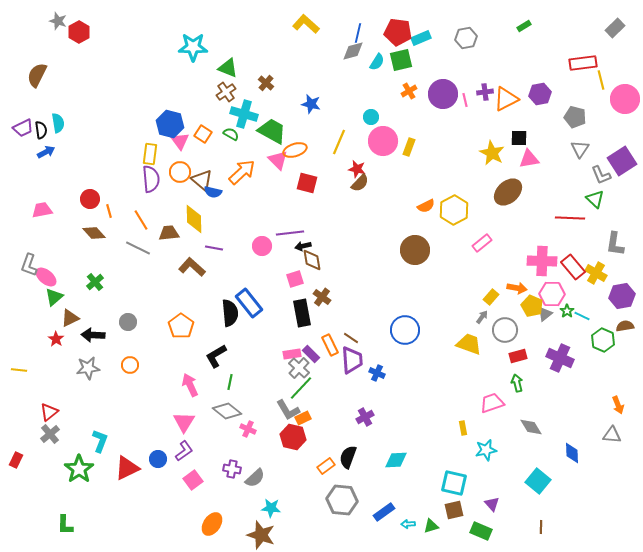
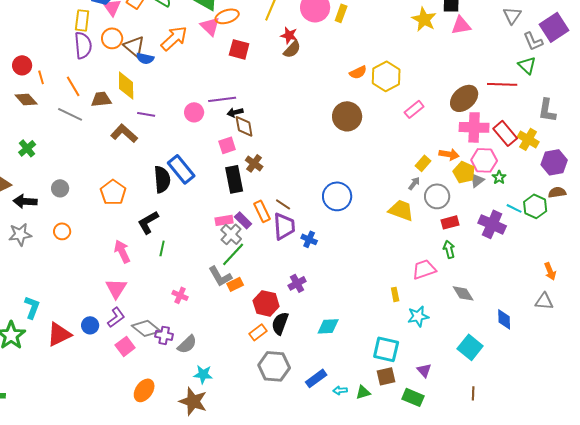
brown ellipse: (508, 192) -> (464, 98), moved
cyan line: (582, 316) -> (514, 208), moved
gray diamond: (227, 411) -> (146, 328), moved
red hexagon: (293, 437) -> (266, 303), moved

